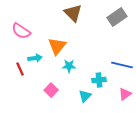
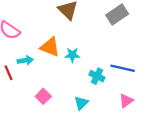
orange triangle: (57, 46) -> (50, 47), turned -48
cyan star: (69, 66) -> (72, 55), moved
cyan cross: (99, 80) -> (97, 76), moved, turned 32

